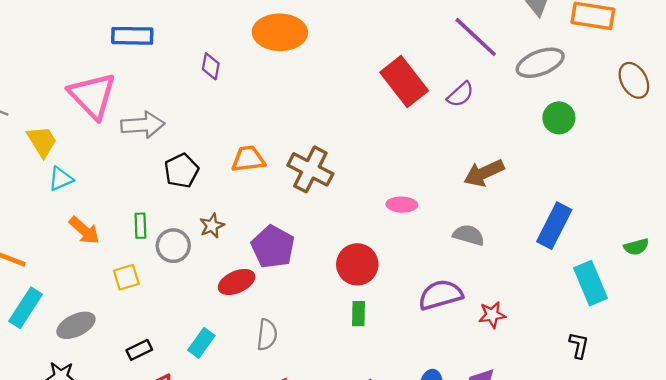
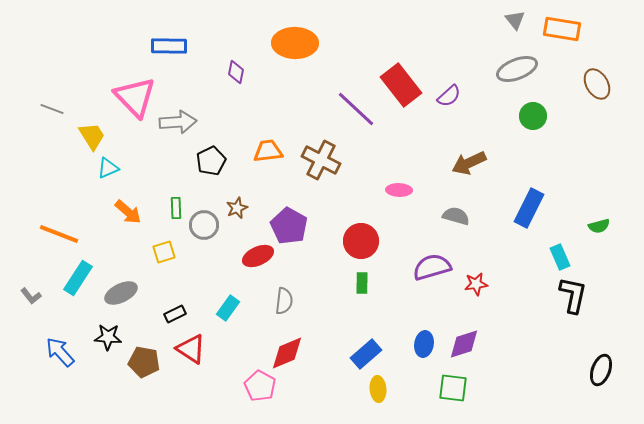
purple line: (476, 37) -> (356, 109), moved
cyan rectangle: (591, 283) -> (560, 257), size x0.7
black L-shape: (579, 345) -> (573, 295), moved, size x1.6

